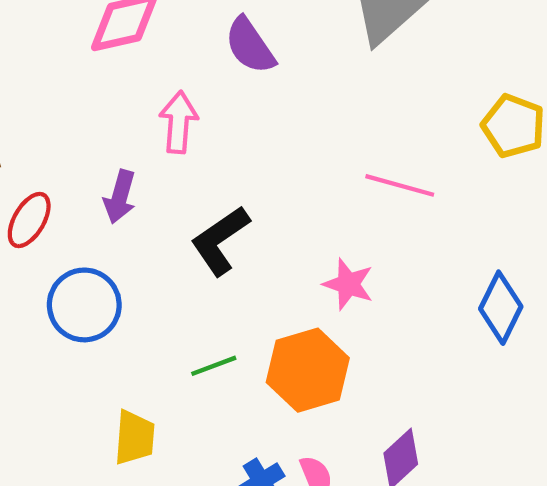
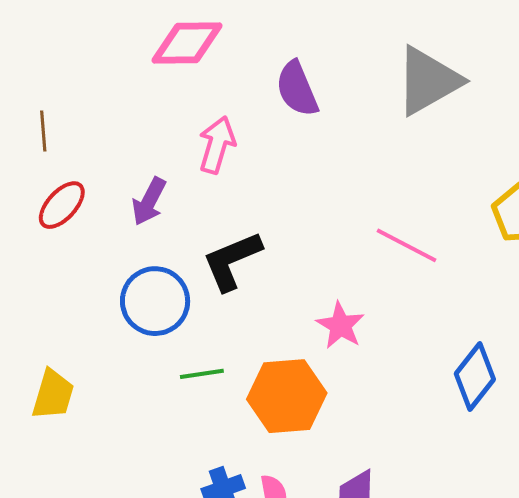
blue circle: (84, 305) -> (155, 301), moved
yellow trapezoid: (135, 438) -> (53, 395), moved

